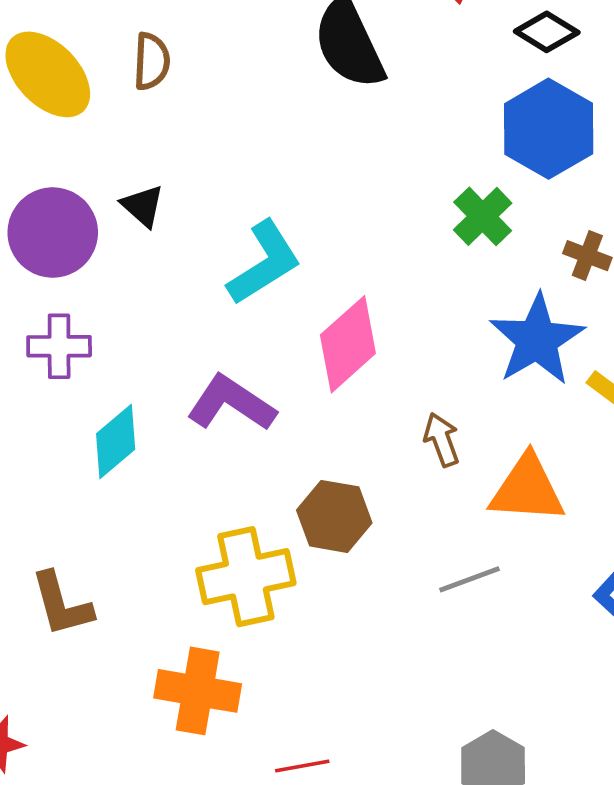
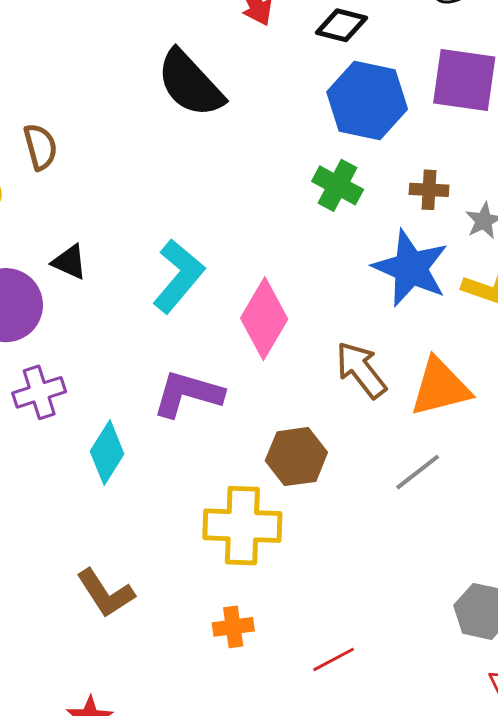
brown arrow: (442, 440) -> (361, 370), size x1.4
yellow cross: (246, 577) -> (242, 526), turned 32
orange cross: (198, 691) -> (233, 627), size x0.6

